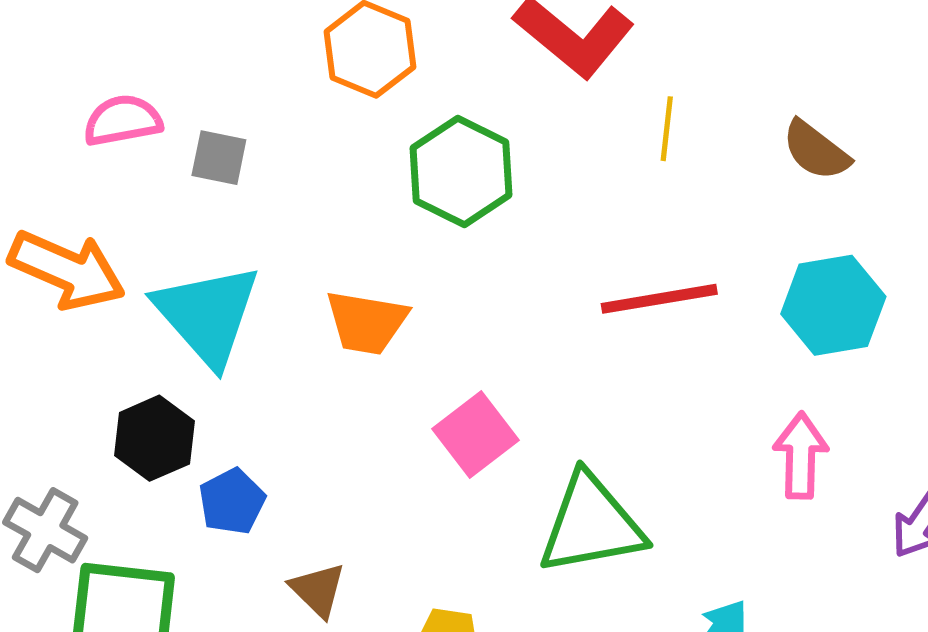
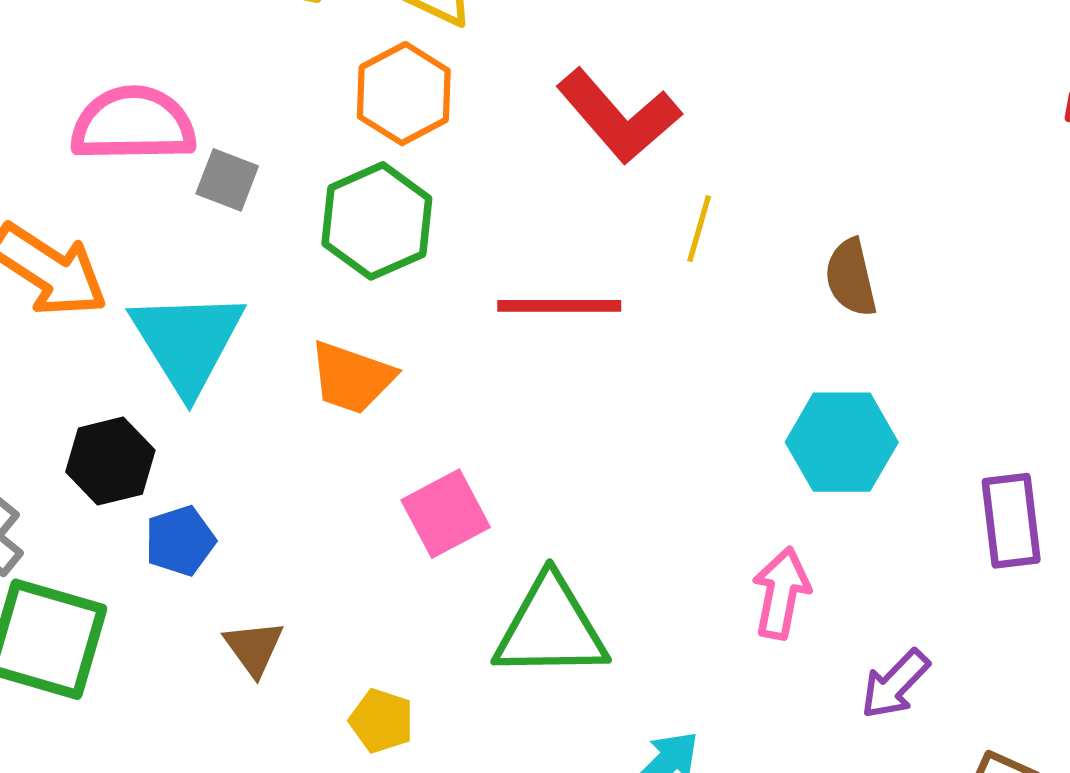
pink semicircle: (123, 120) -> (133, 124), size x1.5
brown semicircle: (816, 150) -> (851, 278), turned 30
green hexagon: (461, 172) -> (377, 221), moved
red line: (659, 299) -> (559, 306), moved

